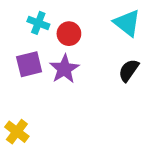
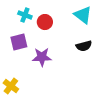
purple star: (64, 69) -> (42, 57), moved, turned 30
black semicircle: (129, 70) -> (84, 46), turned -140

